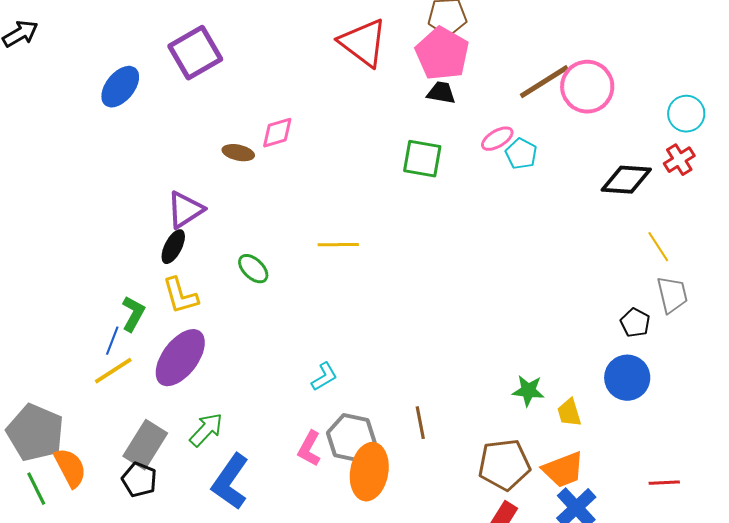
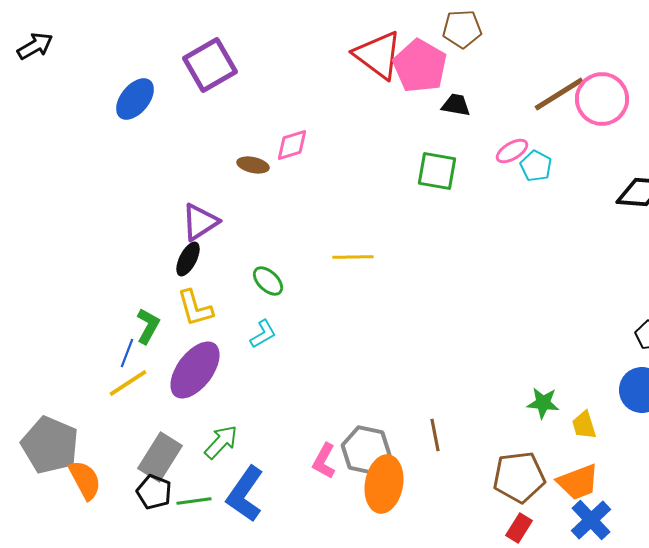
pink pentagon: (442, 54) -> (420, 66), moved
cyan L-shape: (324, 377) -> (263, 334), moved
green line: (36, 489) -> (194, 501), moved, turned -72

